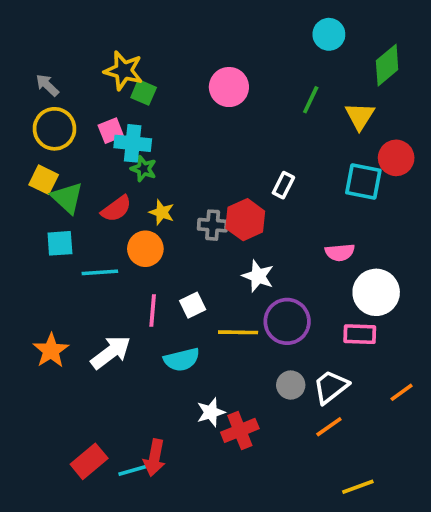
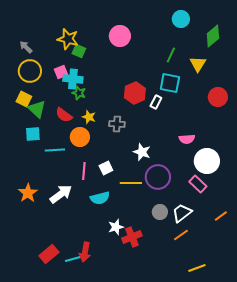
pink circle: (229, 87) -> (120, 36), moved
red circle: (396, 158) -> (218, 97), moved
cyan square: (363, 181) -> (170, 83), moved
red semicircle: (116, 209) -> (64, 115), turned 72
red hexagon: (245, 220) -> (135, 93), moved
pink rectangle: (360, 334) -> (198, 184), turned 42

